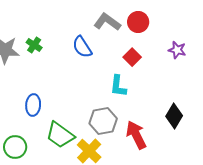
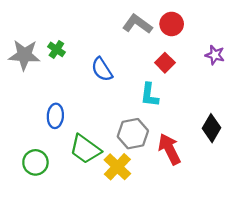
blue semicircle: (82, 47) -> (102, 69), moved

